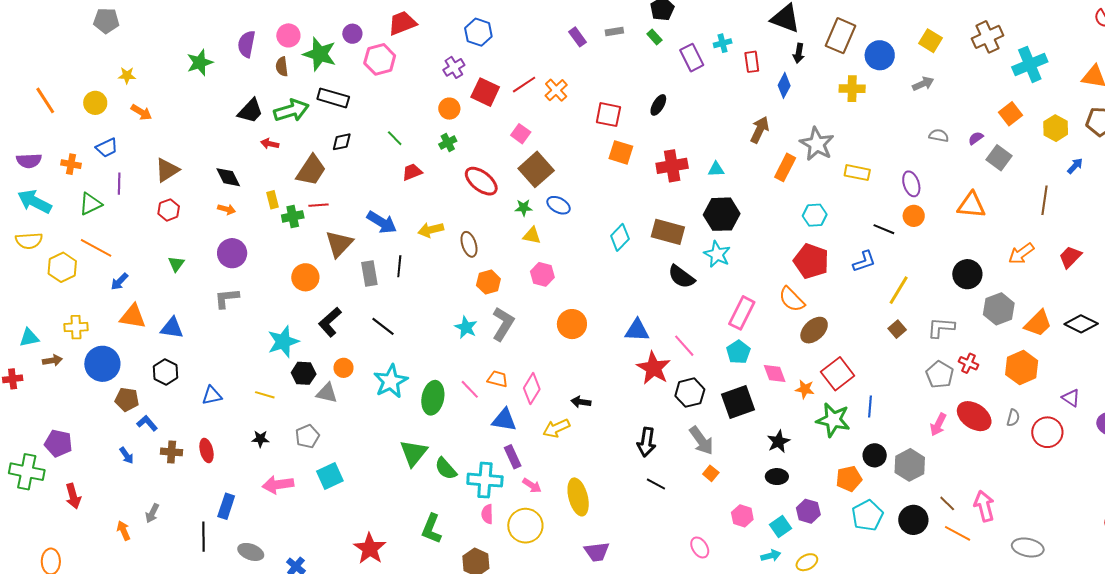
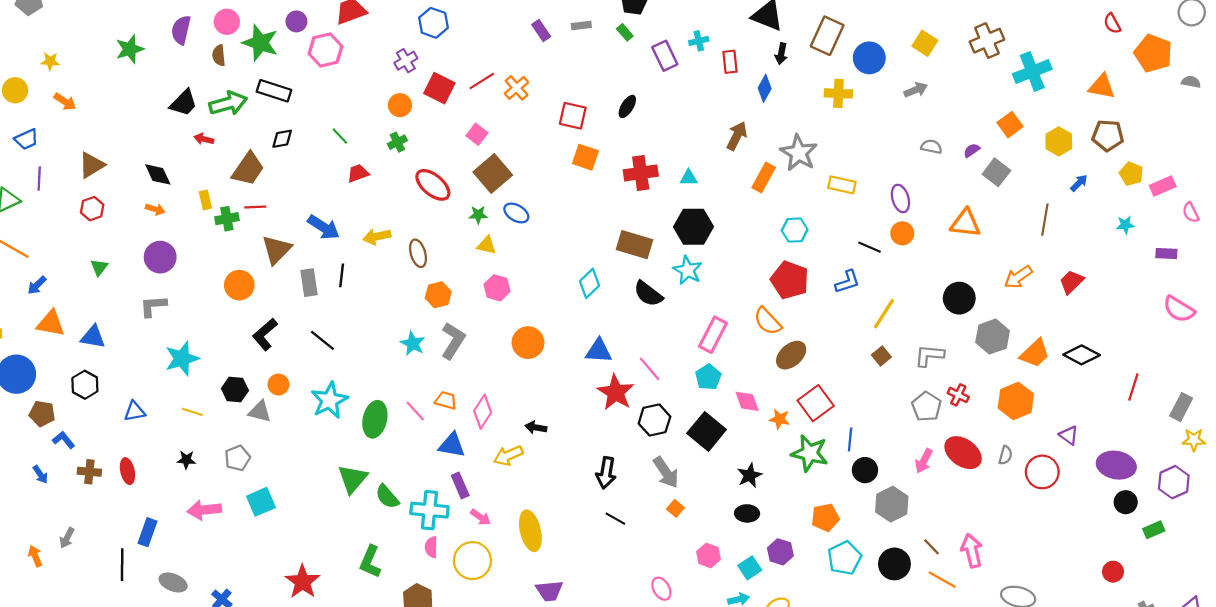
cyan diamond: (620, 237) -> (590, 283), moved
cyan star: (283, 342) -> (182, 359), moved
black square: (738, 402) -> (707, 431), turned -32
black circle: (875, 455) -> (865, 470), moved

